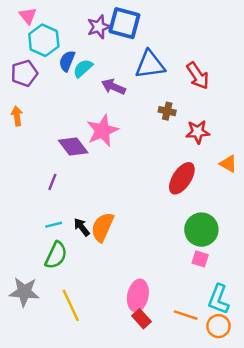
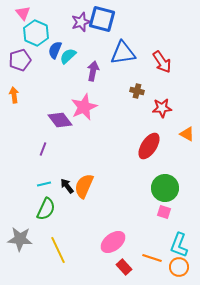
purple arrow: (113, 87) -> (93, 71), turned 78
pink ellipse: (138, 296) -> (113, 242), turned 40
red rectangle: (142, 319) -> (124, 267), moved

